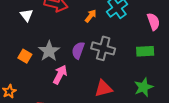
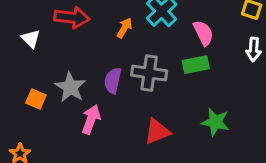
pink semicircle: (153, 22) -> (203, 33), moved
green rectangle: (145, 51) -> (196, 65), moved
green star: (144, 87) -> (215, 122), turned -30

